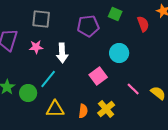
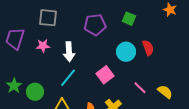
green square: (115, 14) -> (129, 19), moved
red semicircle: (143, 24) -> (148, 48), moved
cyan line: (48, 79) -> (68, 78), moved

